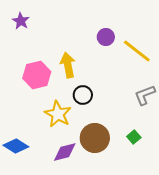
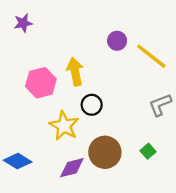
purple star: (21, 21) -> (23, 23), turned 30

